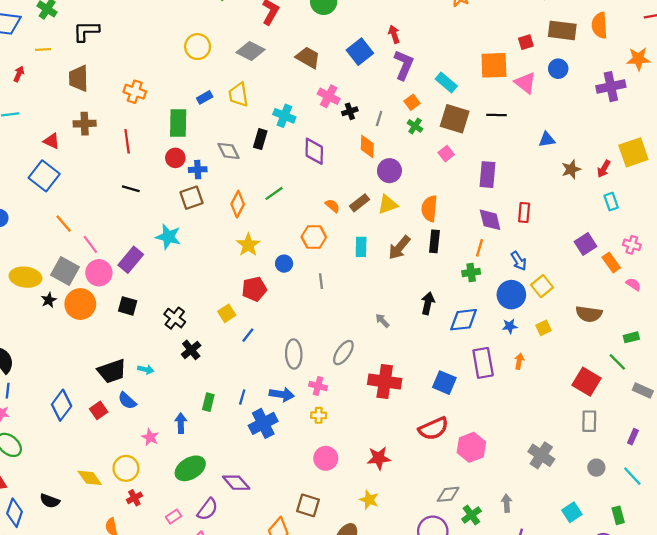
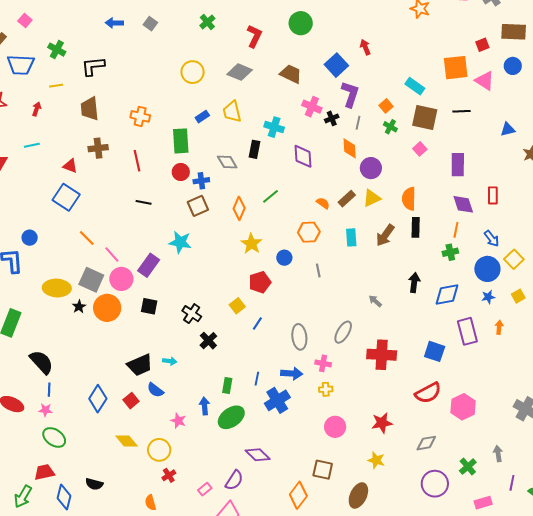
purple L-shape: (404, 65) -> (350, 94), moved
green ellipse: (190, 468) -> (231, 417), moved
yellow diamond: (90, 478) -> (127, 441), moved
gray diamond: (448, 494) -> (426, 443), moved

